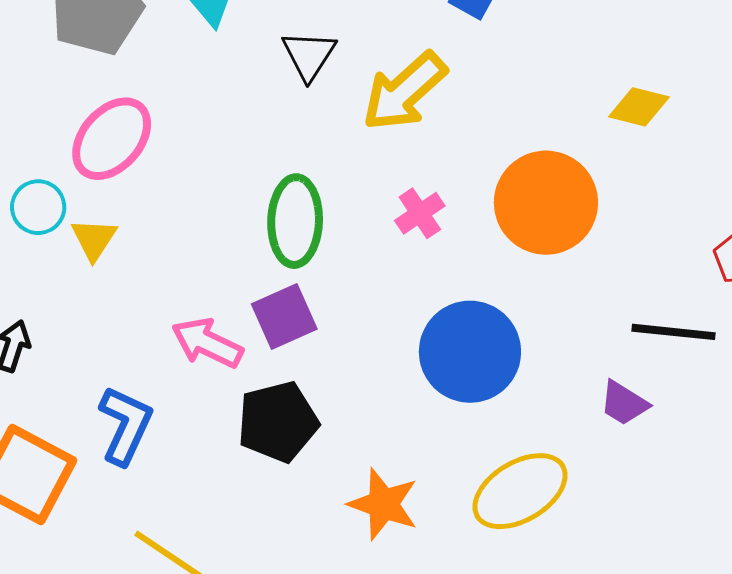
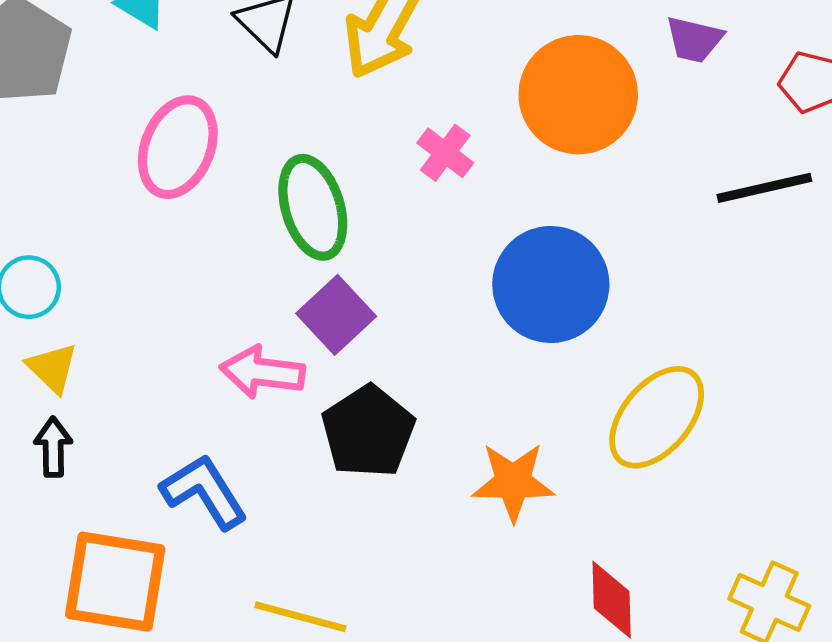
pink ellipse: (112, 139) -> (178, 147), moved
yellow triangle: (94, 239) -> (52, 368), moved
purple trapezoid: (624, 403) -> (694, 40), moved
blue L-shape: (125, 425) -> (204, 492), turned -38

